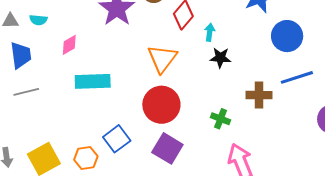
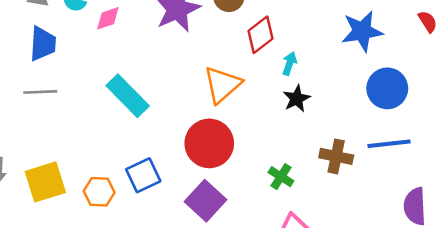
pink diamond: (69, 45) -> (108, 18), moved
black star: (220, 58) -> (297, 99), turned 30
cyan rectangle: (93, 81) -> (128, 96), turned 36

